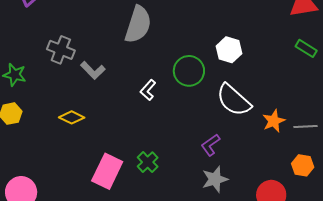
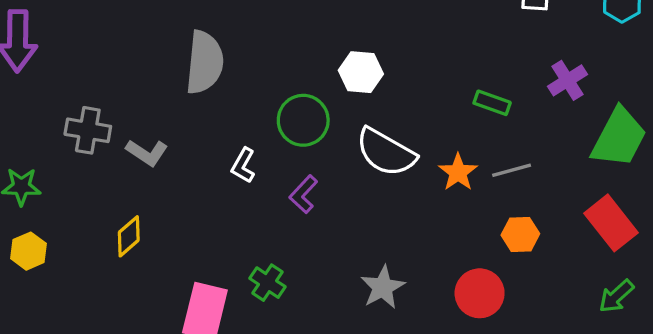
green rectangle: (306, 48) -> (492, 103), moved
yellow diamond: (72, 117) -> (129, 236), turned -55
purple L-shape: (210, 145) -> (304, 194), moved

